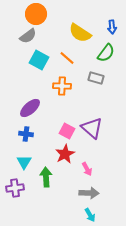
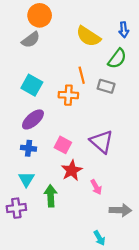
orange line: (67, 58) -> (82, 75), moved, turned 35
cyan square: (39, 60) -> (32, 85), moved
pink square: (67, 131) -> (63, 145), moved
gray arrow: (89, 193) -> (120, 210), moved

